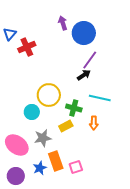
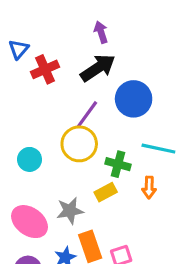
blue circle: (84, 33) -> (134, 99), moved
purple line: (90, 60) -> (87, 114), moved
black arrow: (84, 75) -> (98, 68), moved, size x1.6
cyan circle: (32, 112) -> (30, 159), moved

